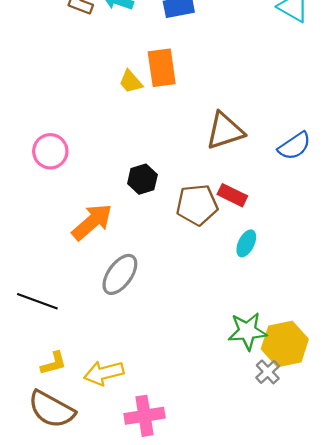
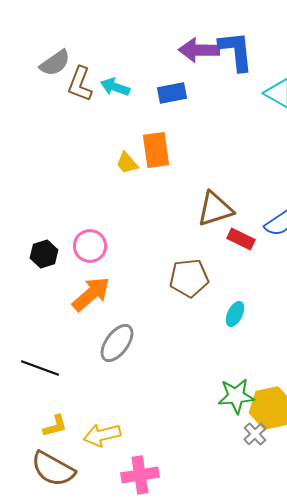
pink circle: (50, 151) -> (90, 246), moved
black hexagon: (142, 179) -> (44, 254), moved
red rectangle: (232, 195) -> (241, 239), moved

